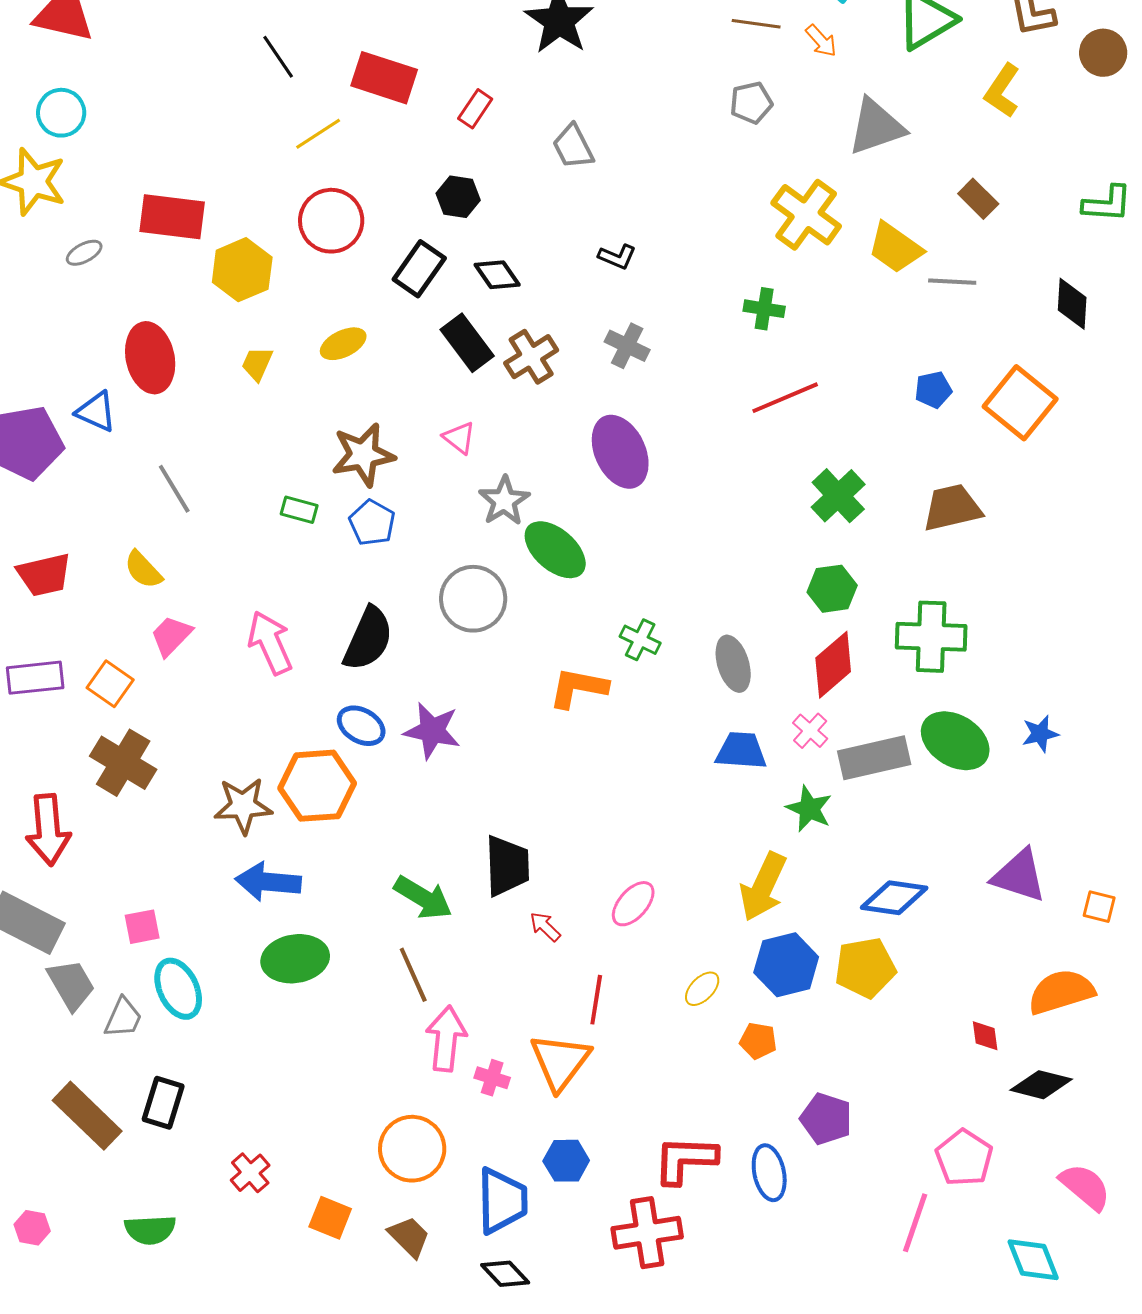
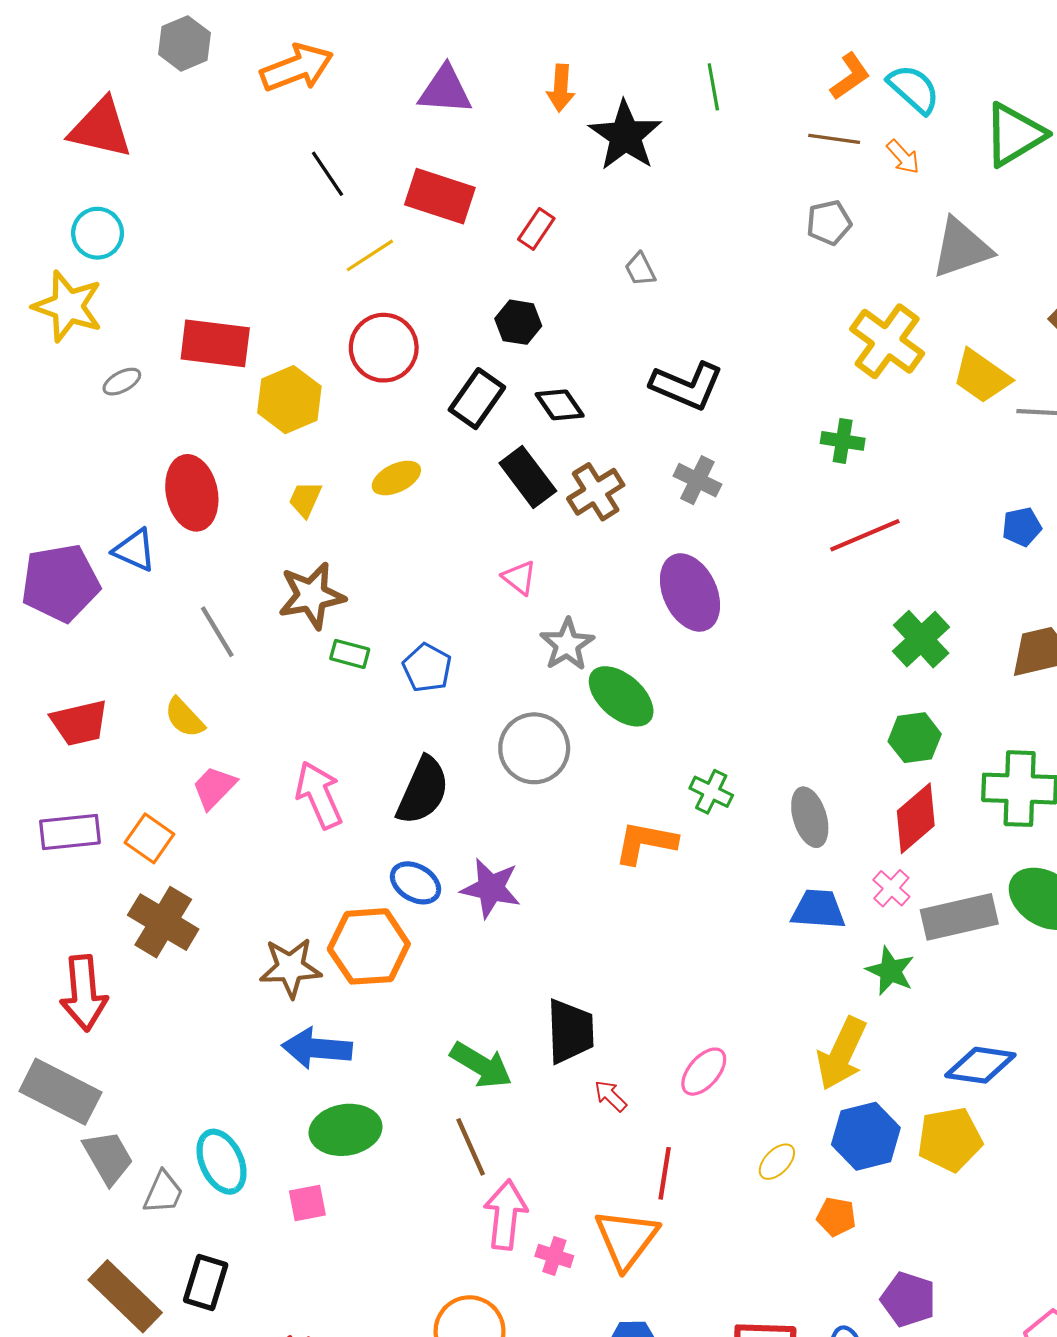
gray trapezoid: (573, 147) -> (640, 269), size x0.7
black L-shape: (617, 257) -> (687, 386), size x1.8
brown star: (363, 455) -> (312, 596), moved
pink square: (142, 927) -> (307, 1203), moved

